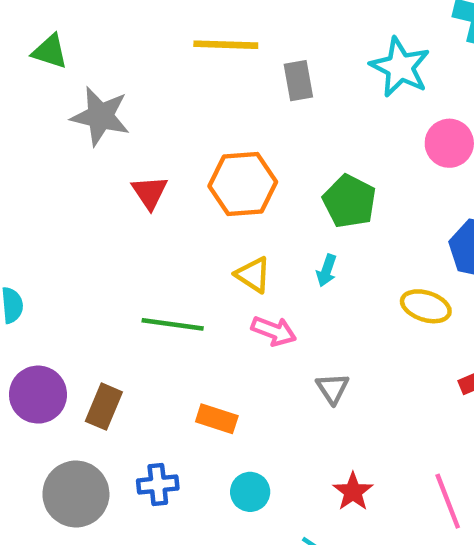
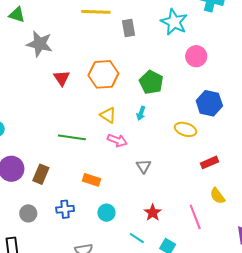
gray circle: (76, 494) -> (28, 213), size x0.6

